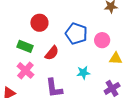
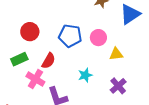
green rectangle: (25, 46) -> (19, 59), turned -35
pink cross: (25, 70) -> (35, 79), moved

